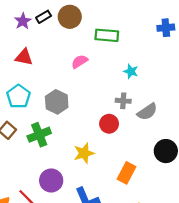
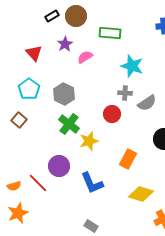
purple star: (23, 21) -> (65, 44), moved
red triangle: (24, 57) -> (34, 53), turned 36
cyan star: (131, 71) -> (132, 66), size x1.6
green cross: (39, 135) -> (69, 124), moved, turned -30

